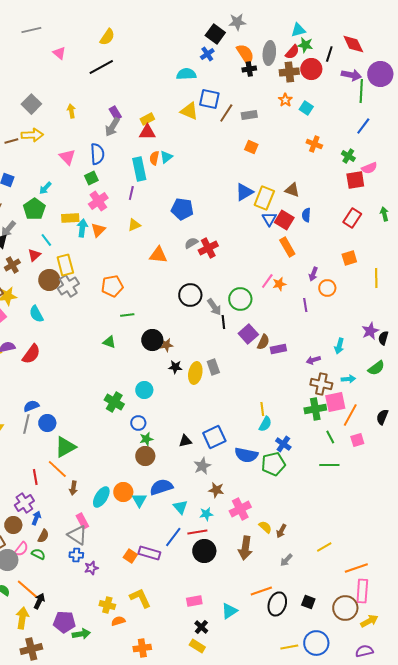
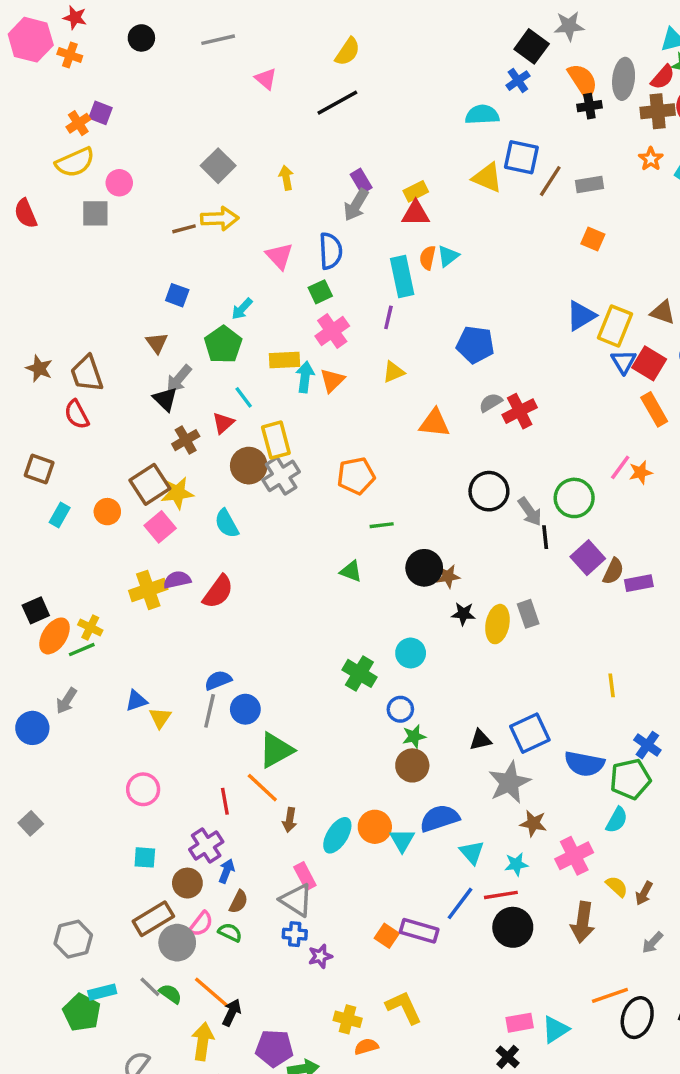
cyan semicircle: (265, 424) -> (617, 820), moved
gray star: (202, 466) -> (509, 782), size x1.4
pink rectangle: (194, 601) -> (520, 1023), moved

